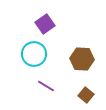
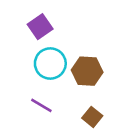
cyan circle: (34, 54) -> (50, 64), moved

